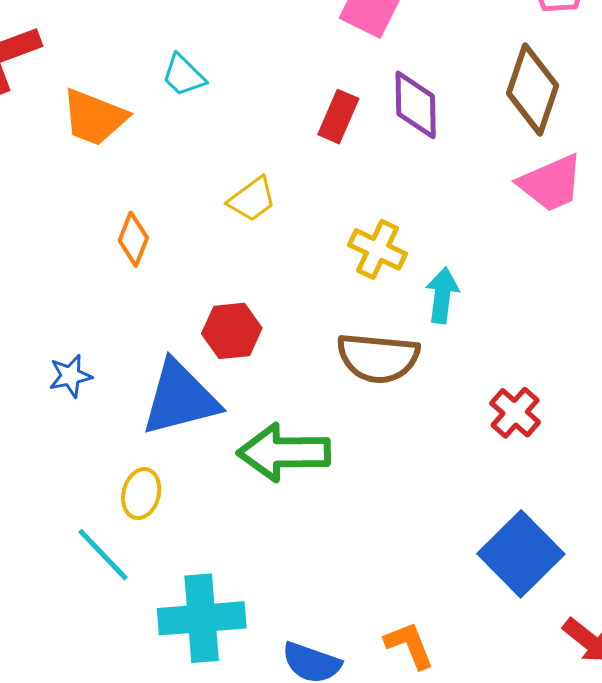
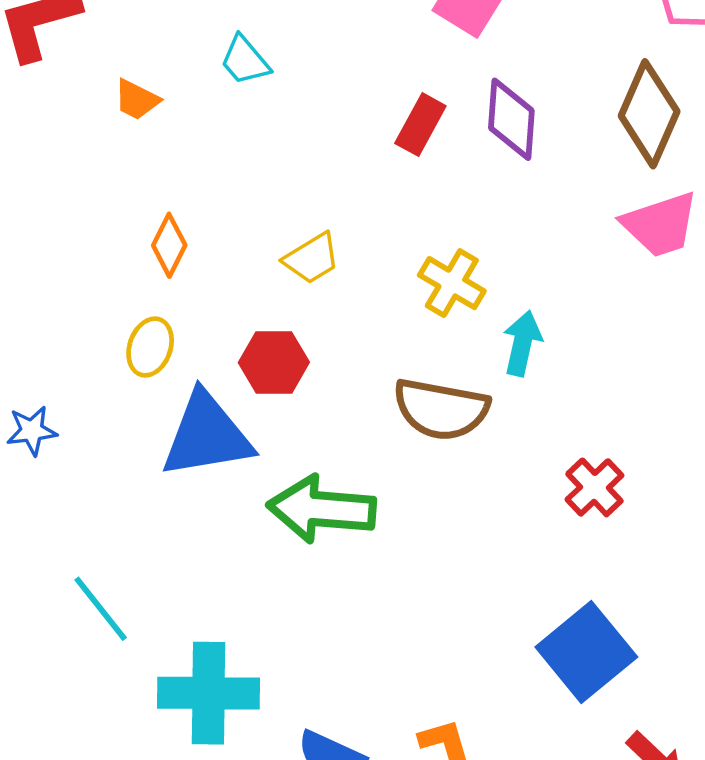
orange trapezoid: (94, 117) -> (137, 100), size x0.6
yellow trapezoid: (252, 199) -> (312, 258), moved
blue star: (70, 376) -> (32, 431), moved
yellow ellipse: (141, 494) -> (150, 347), moved

